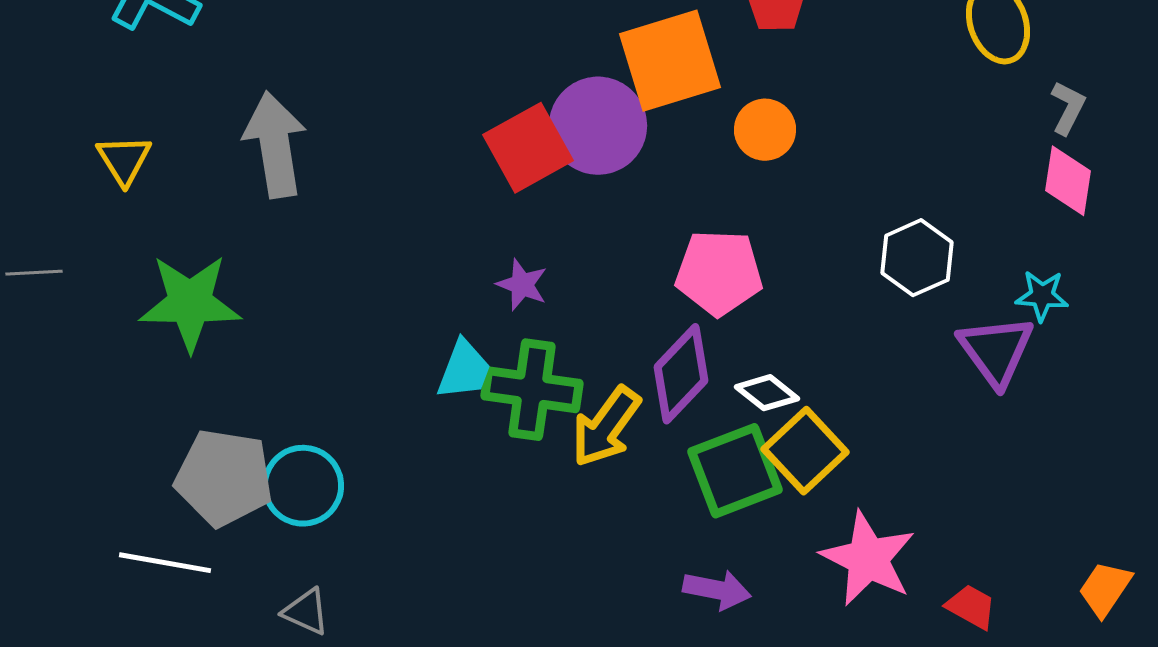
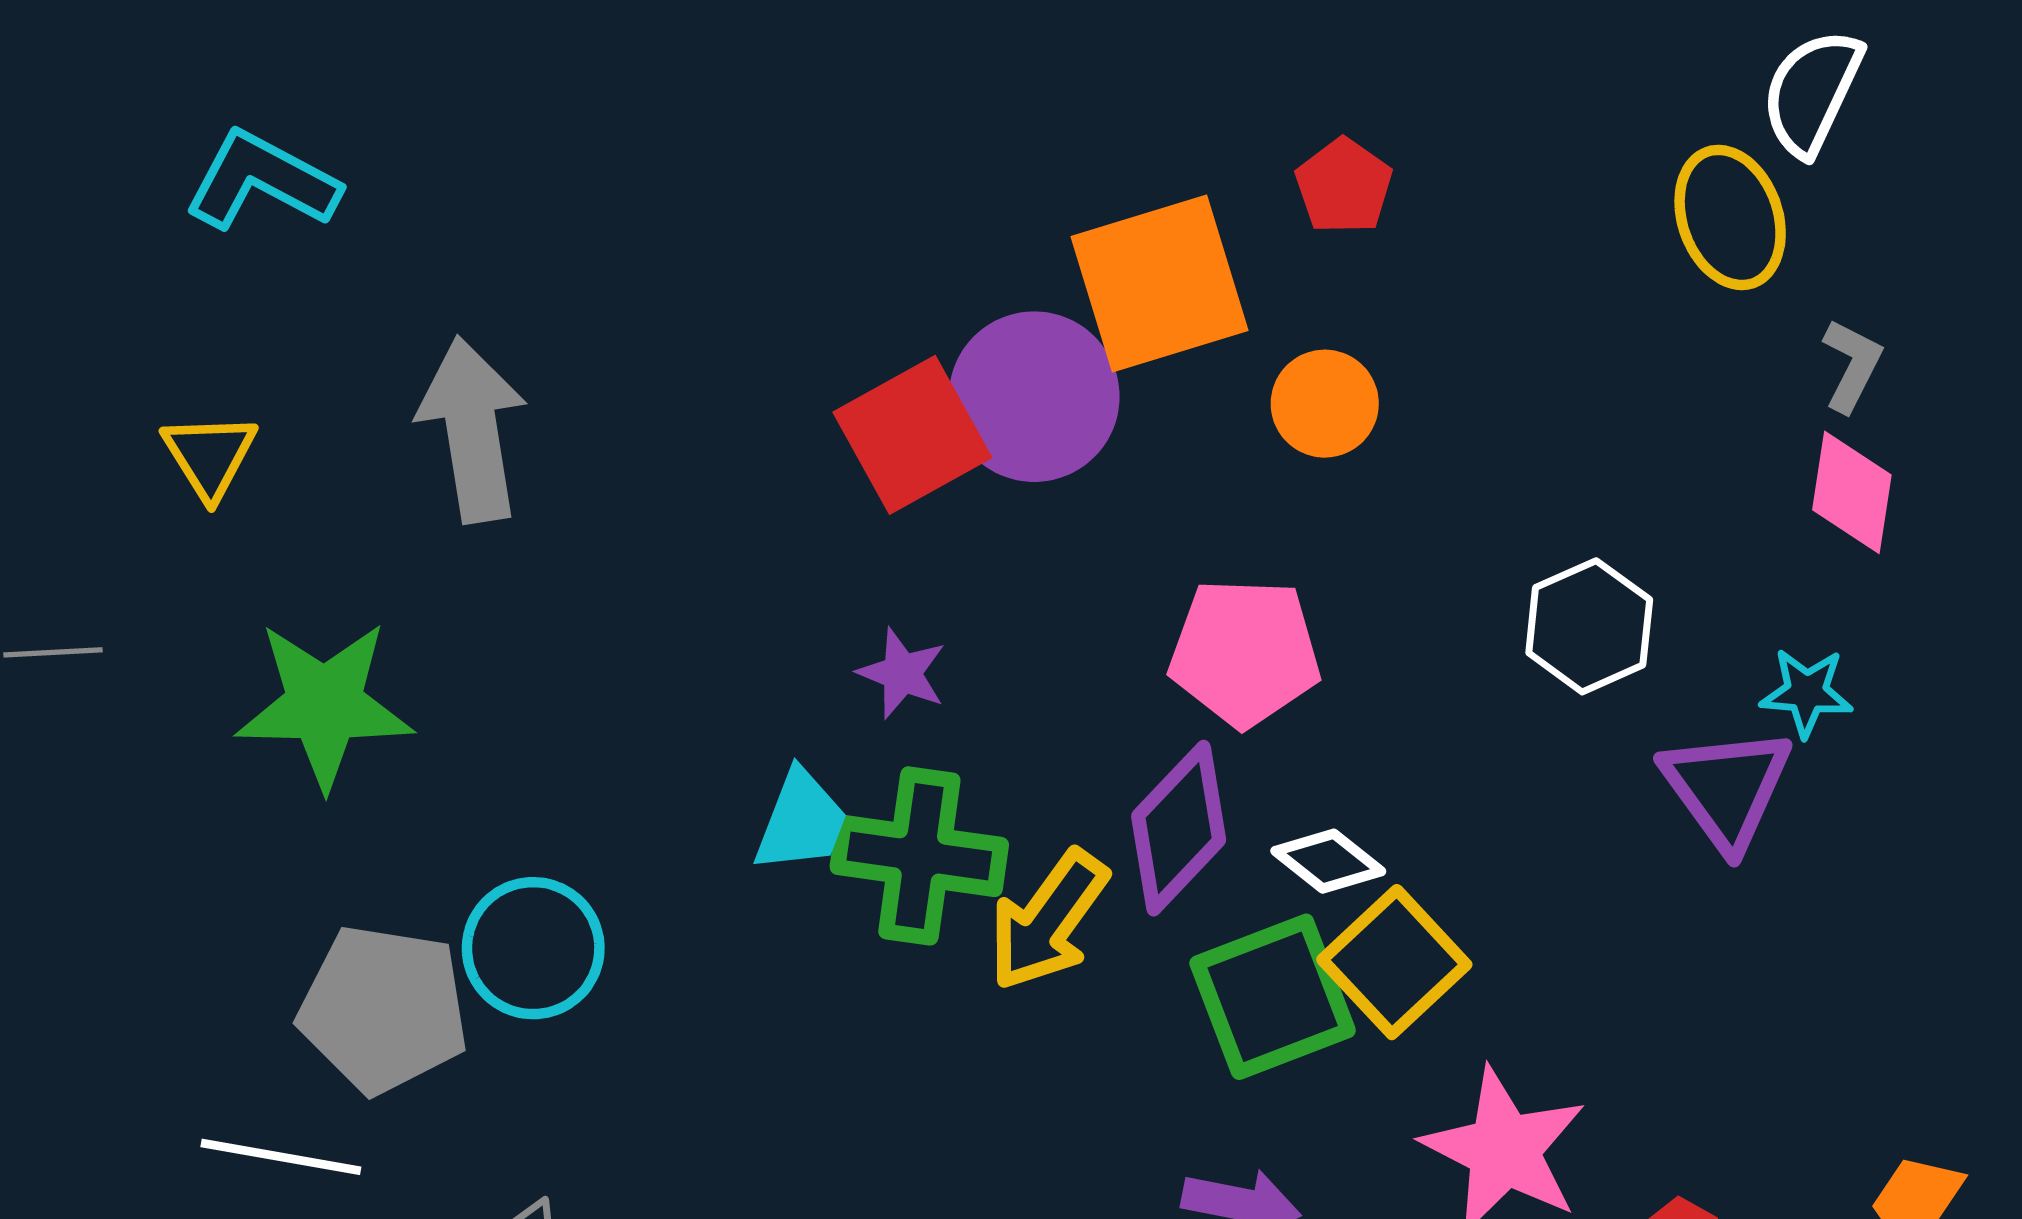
cyan circle: (303, 486) -> (533, 948), moved

